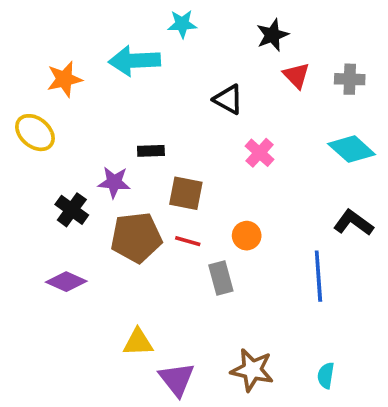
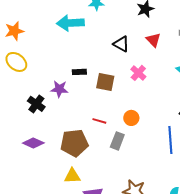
red triangle: (296, 75) -> (153, 40), moved
orange star: (64, 79) -> (14, 31), moved
brown square: (186, 193) -> (105, 82), moved
brown pentagon: (136, 237) -> (74, 143), moved
gray rectangle: (221, 278) -> (117, 141), turned 36

